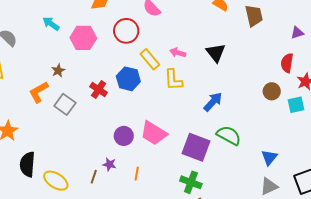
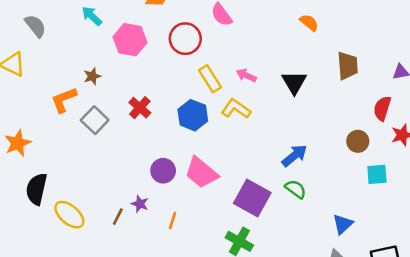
brown trapezoid: (254, 16) -> (348, 66), moved
blue hexagon: (128, 79) -> (193, 115), moved
yellow L-shape: (173, 80) -> (236, 109), turned 120
blue arrow: (213, 102) -> (294, 156), moved
cyan square: (296, 105) -> (377, 174), moved
green semicircle: (229, 135) -> (296, 189), size x0.7

